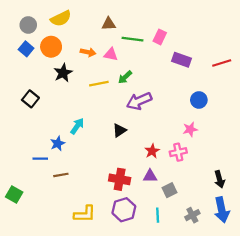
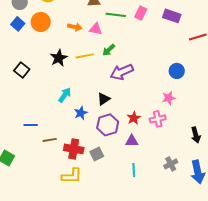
purple rectangle: (181, 60) -> (172, 16), moved
black star: (63, 73) -> (59, 58), moved
blue star: (58, 143) -> (81, 113), moved
red cross: (120, 179) -> (74, 149), moved
black arrow: (220, 179) -> (196, 135), moved
gray square: (170, 190) -> (97, 154), moved
purple hexagon: (124, 210) -> (108, 125), moved
cyan line: (158, 215) -> (134, 170), moved
gray cross: (192, 215) -> (171, 164), moved

